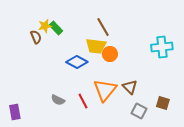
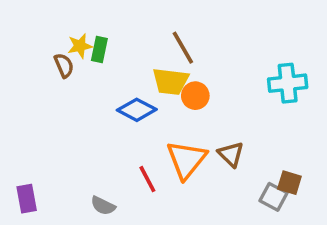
green rectangle: (56, 28) -> (99, 49), turned 56
gray semicircle: (58, 100) -> (103, 206), moved
gray square: (139, 111) -> (273, 197), moved

